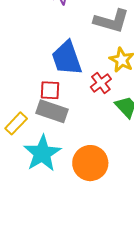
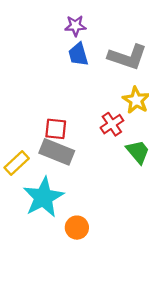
blue trapezoid: (67, 58) -> (78, 54), moved, size x0.6
orange circle: (90, 163) -> (77, 228), moved, size x0.6

